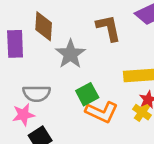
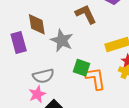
green square: (87, 94) -> (81, 68), turned -30
orange L-shape: (102, 112) -> (95, 78), turned -110

